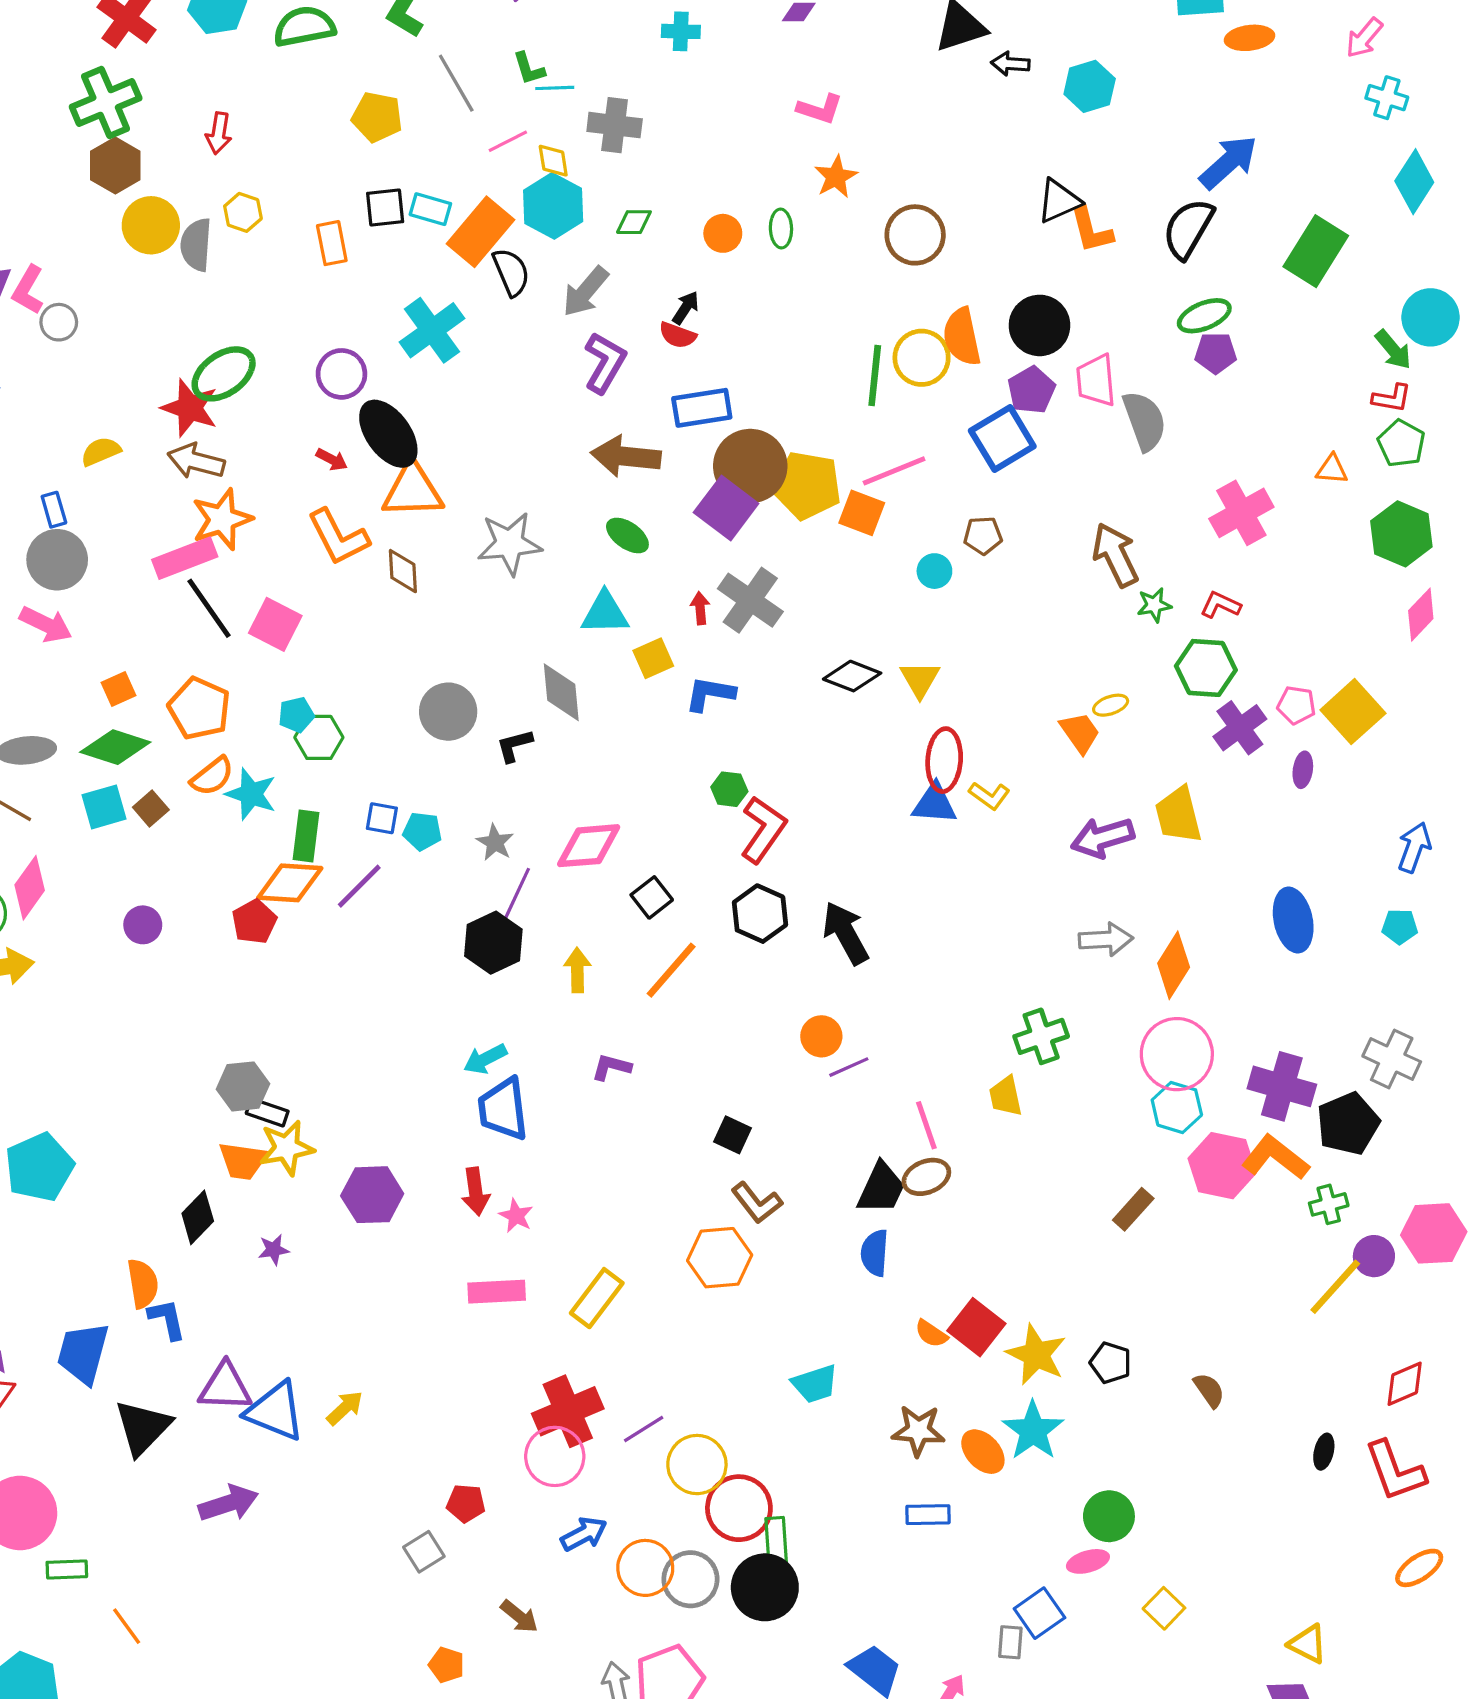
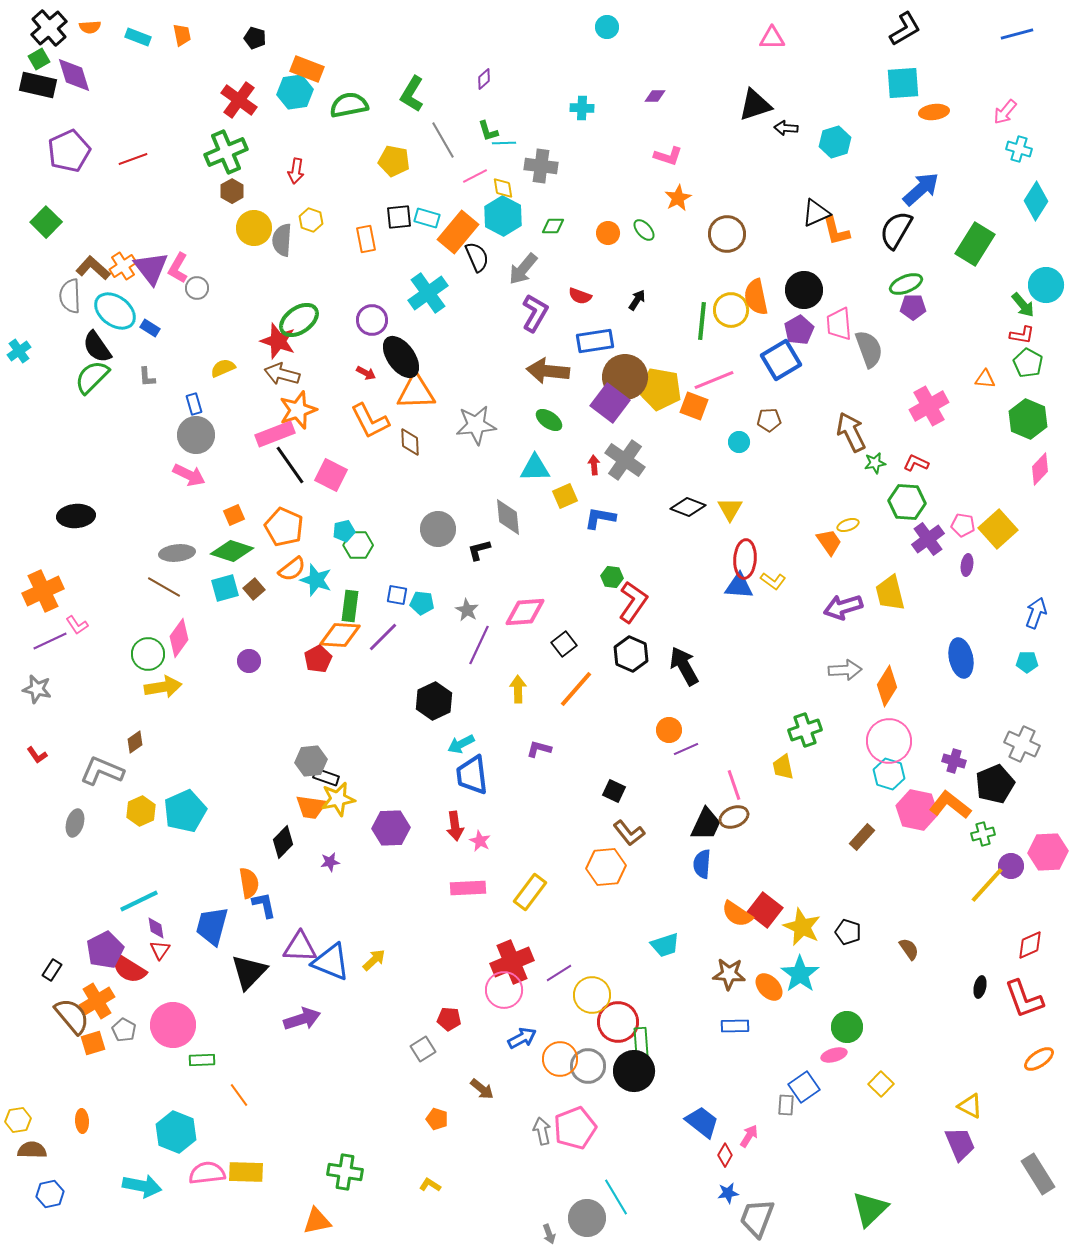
brown hexagon: (115, 165) -> (232, 191), size x0.7
green ellipse: (781, 229) -> (644, 230), turned -40
black arrow: (686, 308) -> (637, 300), moved
black hexagon: (493, 943) -> (434, 701), moved
purple cross: (1282, 1086) -> (954, 761), size x0.6
orange semicircle: (931, 1334) -> (737, 914), size x1.5

